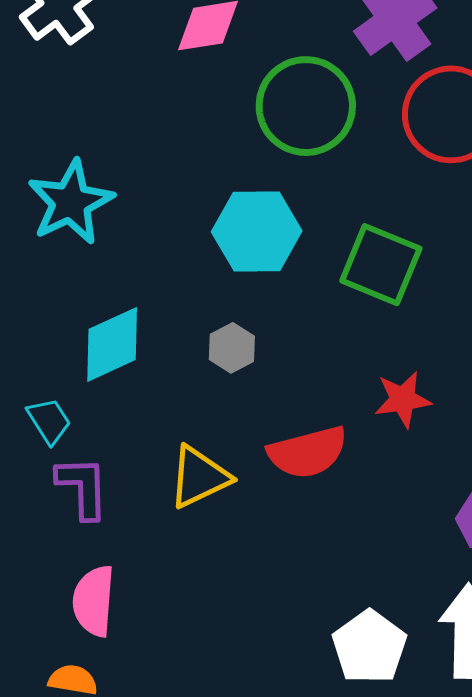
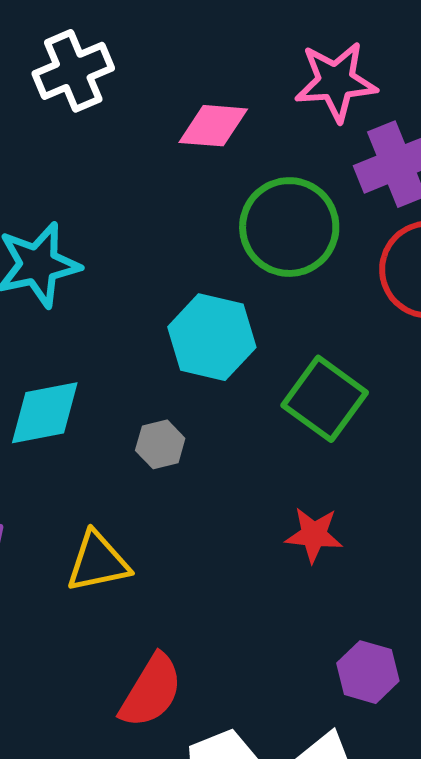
red semicircle: (308, 452) -> (151, 691), moved, turned -58

